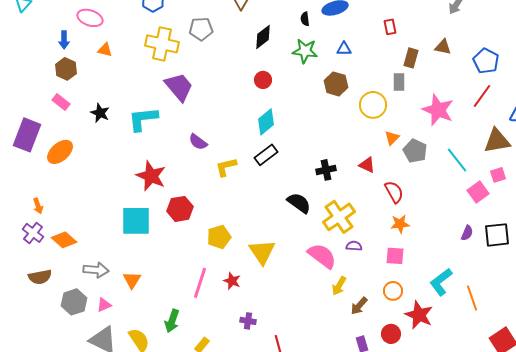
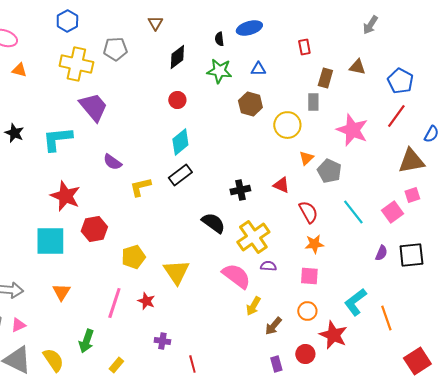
cyan line: (457, 160) -> (353, 212), moved
orange triangle: (132, 280) -> (61, 292), moved

